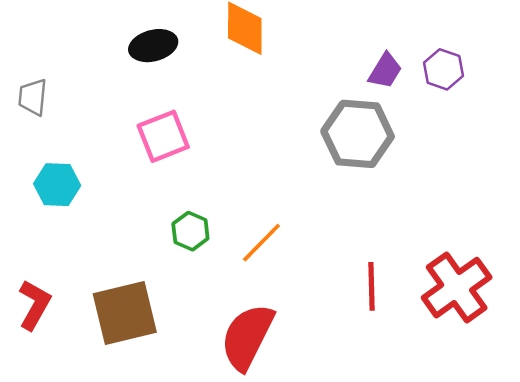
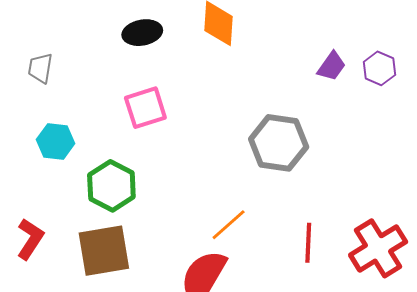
gray hexagon: (358, 134) -> (279, 143), moved
green hexagon: (190, 231) -> (111, 186), moved, size x1.6
orange line: (261, 243) -> (229, 225), moved

